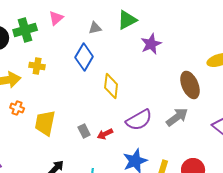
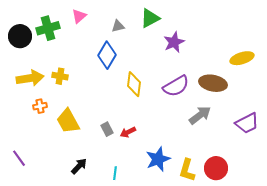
yellow cross: (37, 66) -> (60, 76), moved
brown ellipse: (190, 85) -> (213, 83), turned -56
orange cross: (17, 108) -> (40, 106), turned -32
purple semicircle: (139, 120) -> (176, 86), moved
yellow trapezoid: (45, 123) -> (68, 121), turned -40

